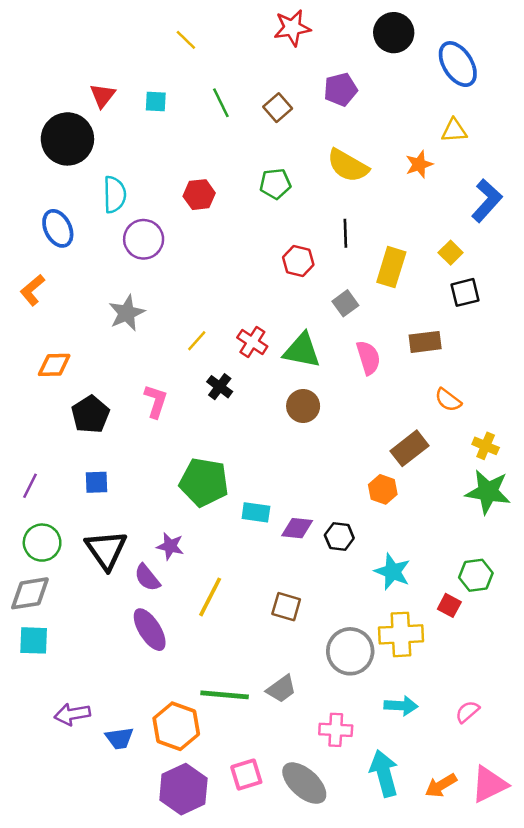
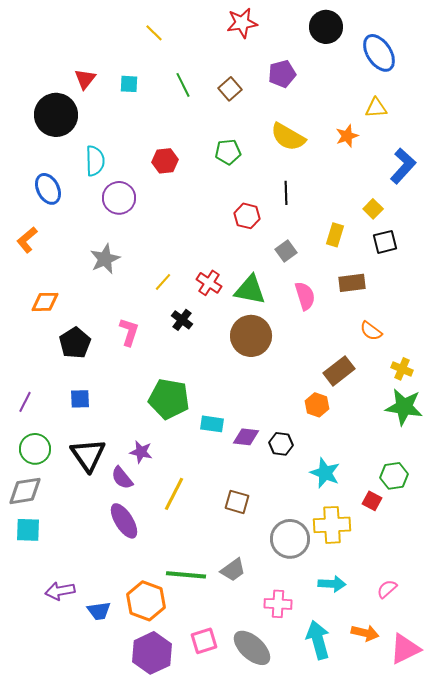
yellow rectangle: (391, 267) -> (335, 235), moved, size x0.7
brown circle: (303, 406) -> (251, 336), size x1.5
orange arrow: (441, 785) -> (365, 633), moved, turned -136

